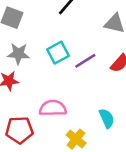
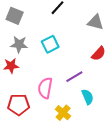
purple line: (85, 61) -> (74, 77), moved
pink semicircle: (53, 108) -> (45, 88), turned -80

